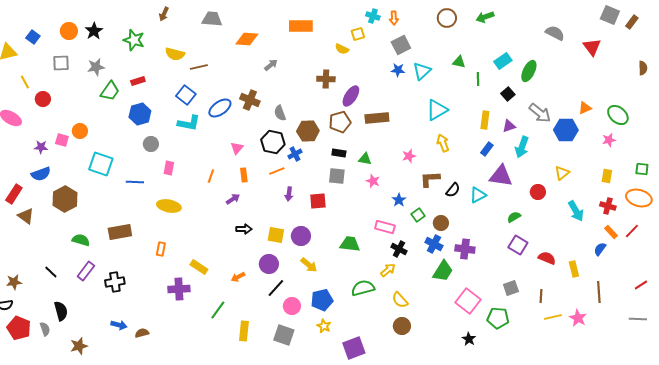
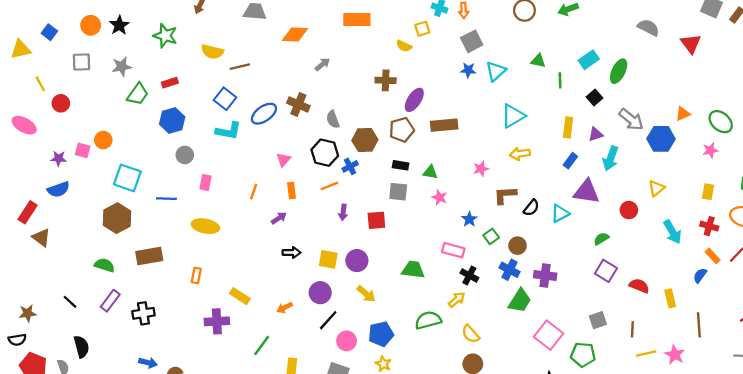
yellow arrow: (443, 143) -> (520, 154), turned -78
brown hexagon: (65, 199) -> (117, 218), moved

